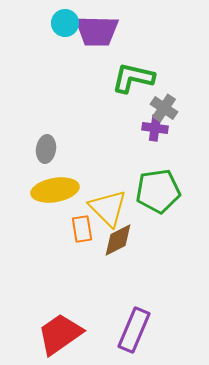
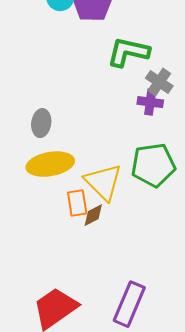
brown diamond: (118, 240) -> (93, 215), moved, size x0.7

